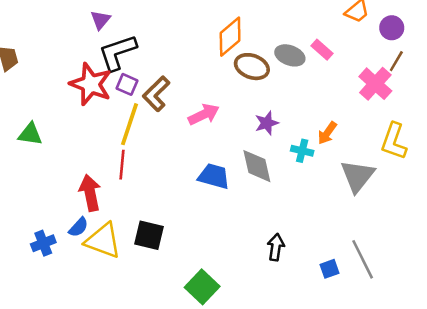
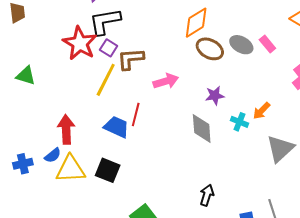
brown L-shape: (156, 94) -> (131, 59), turned 32
red line: (122, 165) -> (136, 115), moved
blue trapezoid: (214, 176) -> (117, 127), moved
yellow triangle: (103, 241) -> (71, 169), turned -32

